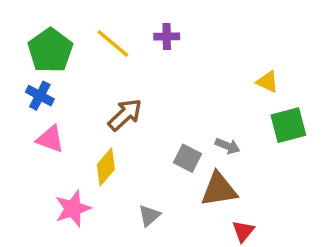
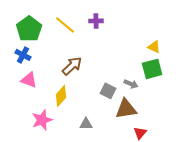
green square: (288, 125) -> (152, 69), moved
gray triangle: (149, 216) -> (86, 124), turned 40

